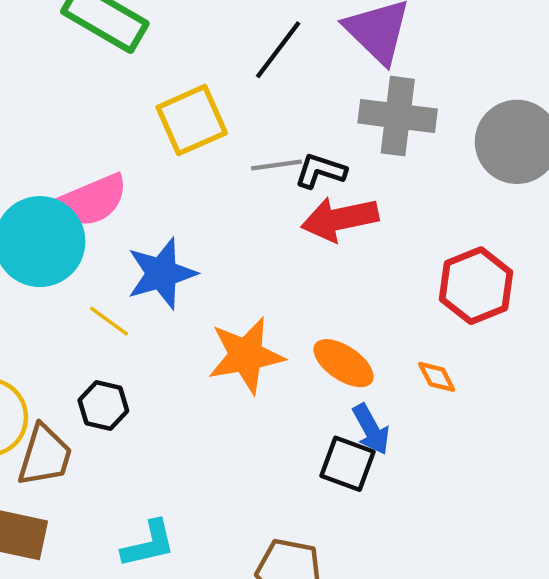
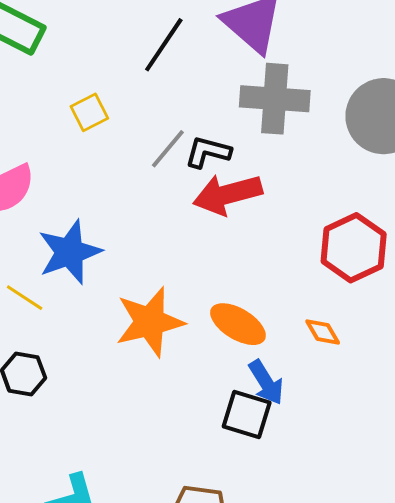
yellow square: (192, 120) -> (89, 112), size x0.6
gray line: (277, 165) -> (168, 149), turned -39

